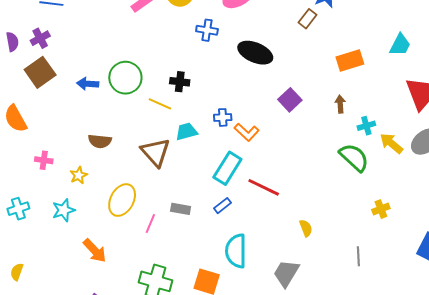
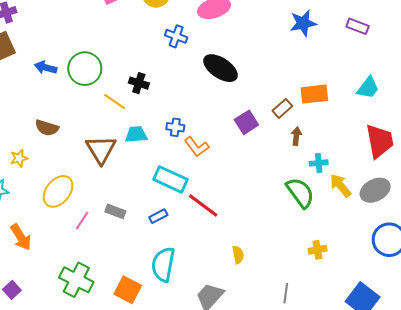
brown rectangle: (308, 19) -> (282, 108), moved
cyan rectangle: (227, 168) -> (170, 179), turned 72

